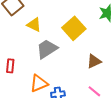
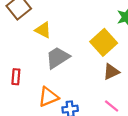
yellow square: (74, 28) -> (104, 42), moved

